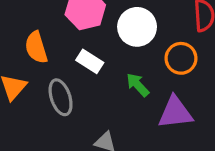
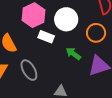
white rectangle: (90, 61) -> (46, 37), moved

